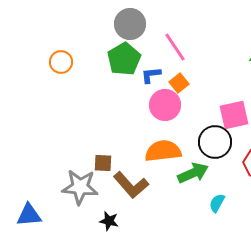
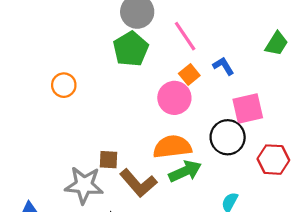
orange circle: (61, 62) -> (64, 85), moved
blue L-shape: (151, 75) -> (223, 66), moved, turned 65
green arrow: (193, 173) -> (185, 171), moved

